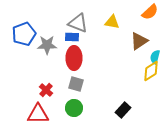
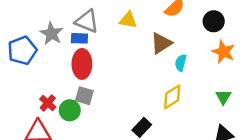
blue pentagon: (24, 34) -> (22, 51), moved
gray star: (47, 45) -> (51, 33), moved, turned 30
yellow diamond: (151, 71) -> (172, 97), moved
green circle: (74, 108) -> (70, 110), moved

